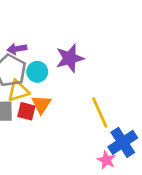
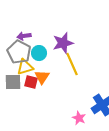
yellow line: (100, 113) -> (72, 64), moved
pink star: (106, 160) -> (79, 118), moved

